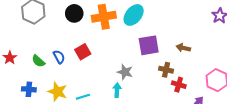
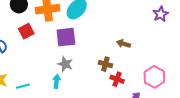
purple square: (149, 45) -> (66, 37), moved
red square: (83, 52) -> (26, 31), moved

